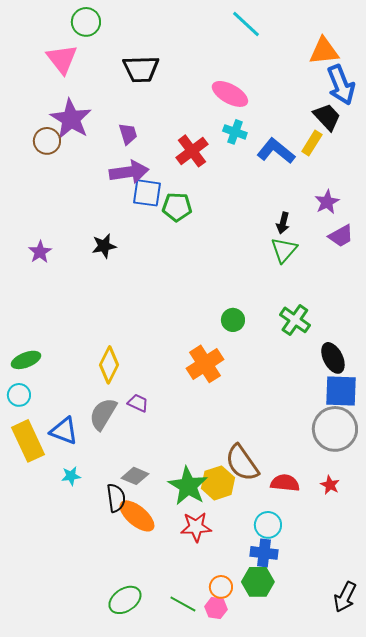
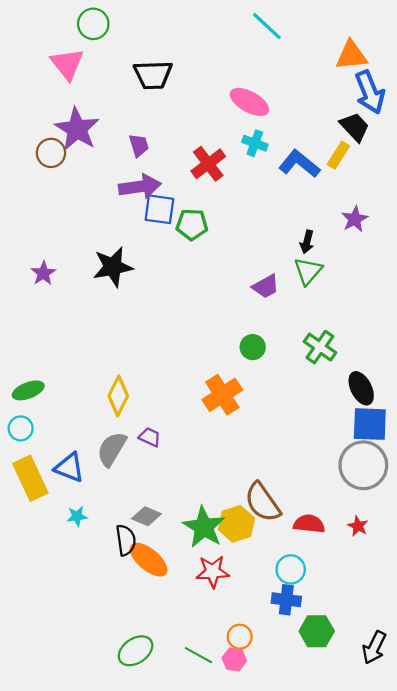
purple trapezoid: (341, 236) -> (266, 286), moved
black star: (104, 246) -> (113, 267), size x1.5
green hexagon: (258, 582) -> (317, 631), moved

